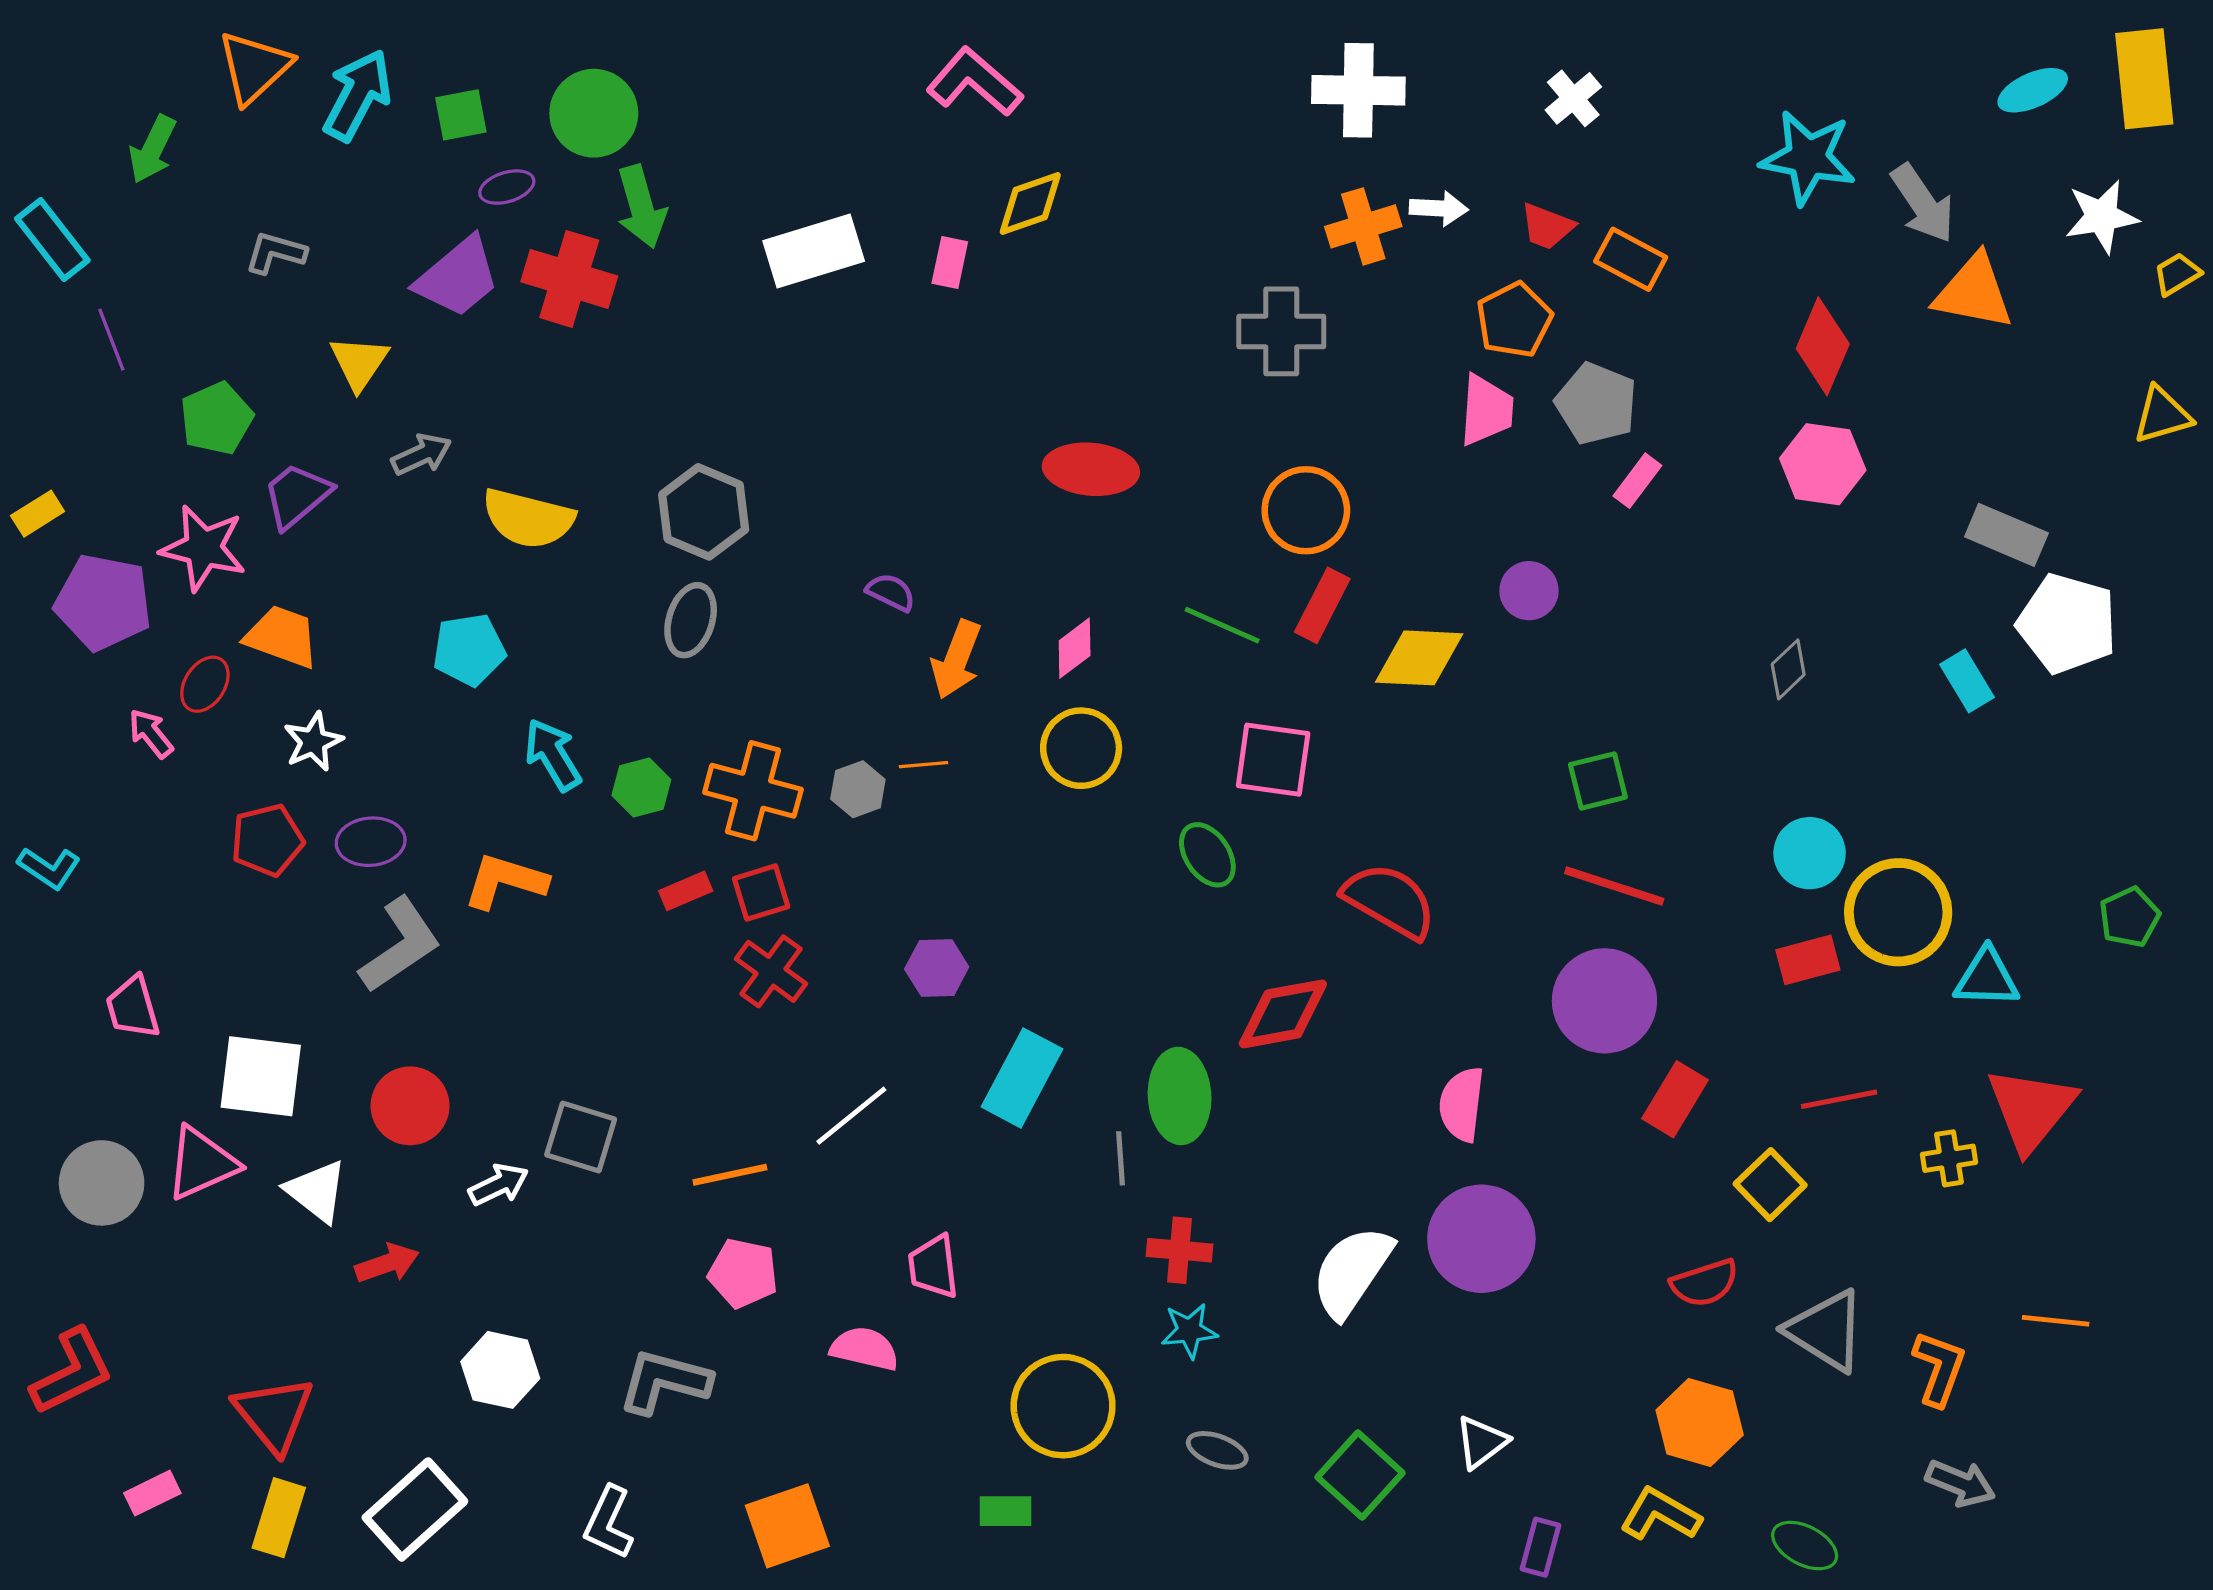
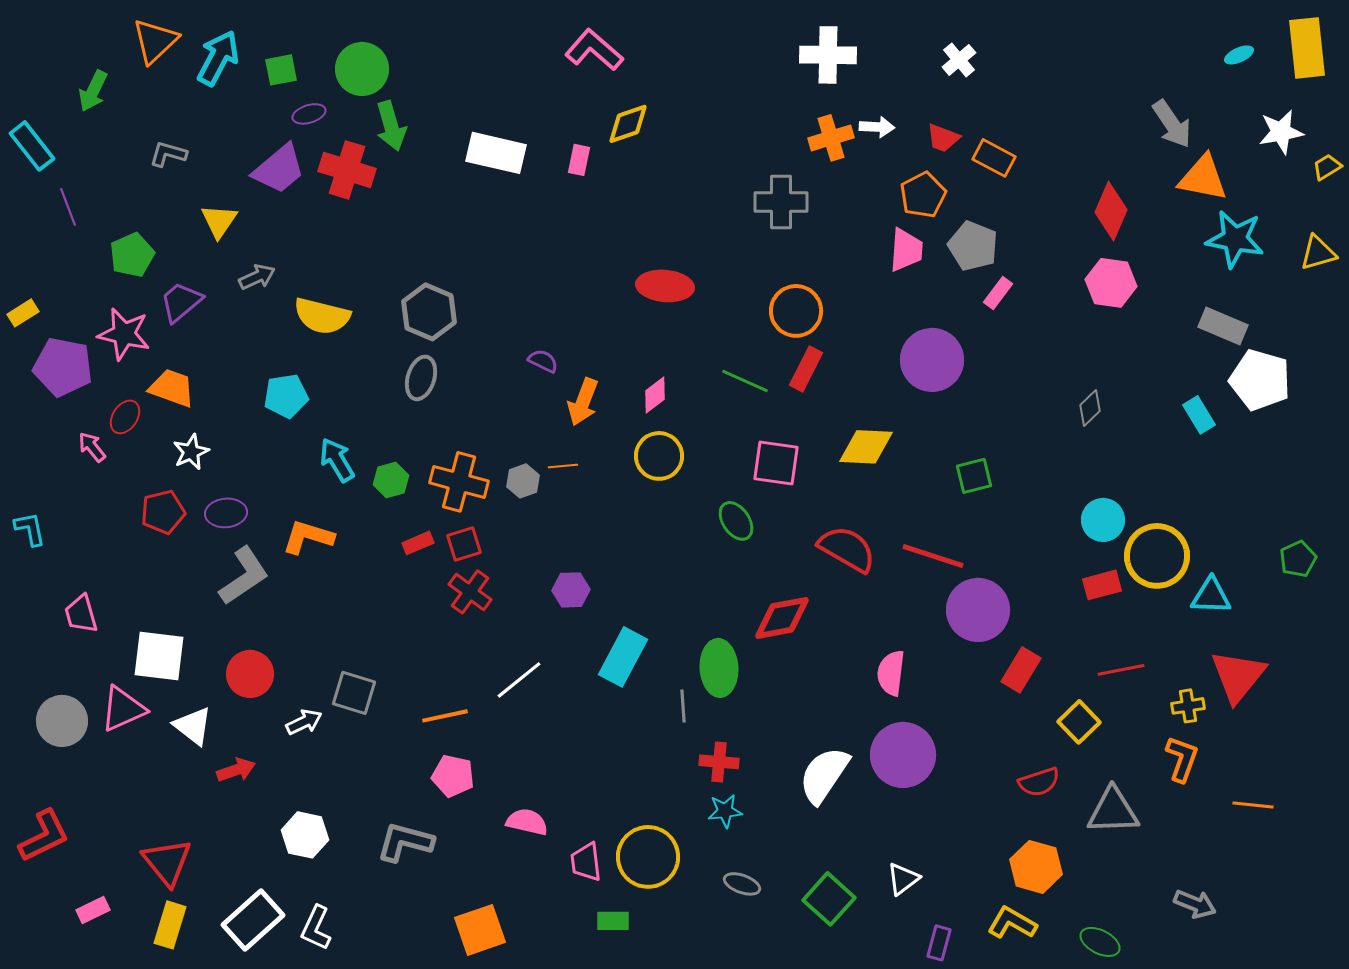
cyan ellipse: (2033, 90) -> (1239, 55), size x0.7
cyan star: (1808, 158) -> (1235, 239), moved
white rectangle: (814, 251) -> (496, 153), turned 30
purple circle: (1529, 591) -> (932, 360), size x1.8
yellow diamond: (1419, 658) -> (866, 447), moved
cyan L-shape: (49, 868) -> (30, 529), turned -135
red line: (1614, 886) -> (933, 556), moved
pink trapezoid: (933, 1267) -> (586, 862), moved
gray triangle: (1826, 1331) -> (1113, 811), turned -34
orange L-shape: (1939, 1368) -> (1182, 759), moved
white L-shape: (609, 1523) -> (316, 928), moved

